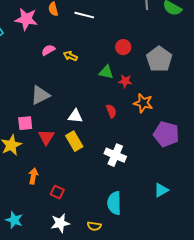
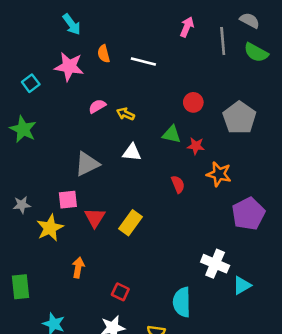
white triangle: (75, 116) -> (132, 152), moved
purple pentagon: (166, 134) -> (248, 214), turned 30
yellow rectangle: (74, 141) -> (131, 223), turned 66
white cross: (115, 155) -> (215, 264), moved
red square: (57, 192) -> (120, 292), moved

